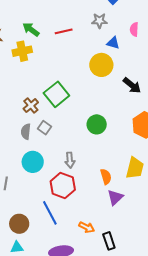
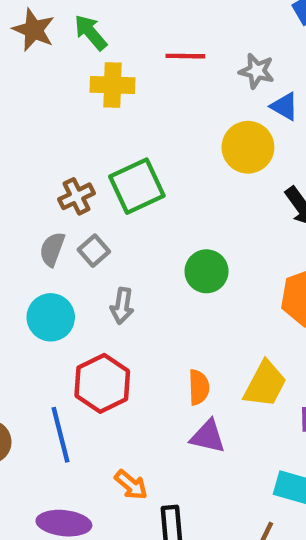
gray star: (99, 21) -> (257, 71), moved
green arrow: (31, 30) -> (91, 33), moved
yellow cross: (22, 51) -> (112, 85), moved
gray arrow: (70, 160) -> (122, 306), moved
purple triangle: (115, 197) -> (208, 436), turned 42

